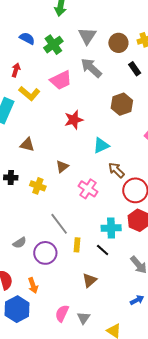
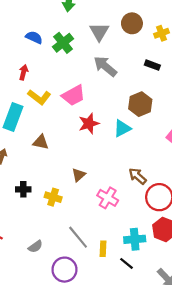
brown circle: (118, 43) -> (132, 23), moved
black rectangle: (135, 69) -> (152, 65), turned -32
pink trapezoid: (61, 80) -> (73, 95), moved
brown triangle: (27, 145) -> (41, 142), moved
cyan triangle: (101, 145) -> (122, 128), moved
gray semicircle: (20, 243) -> (35, 247), moved
yellow rectangle: (77, 245) -> (103, 249), moved

